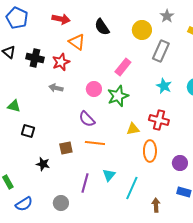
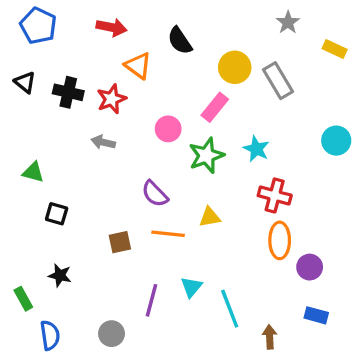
yellow circle: (142, 30) -> (235, 67), moved
gray rectangle: (161, 51) -> (278, 81), turned -55
cyan star: (164, 86) -> (256, 149), moved
pink circle: (94, 89) -> (168, 129), moved
yellow triangle: (133, 129) -> (210, 217), moved
orange ellipse: (150, 151) -> (280, 240), moved
black star: (43, 164) -> (60, 275), moved
cyan line: (132, 188) -> (230, 309), turned -45
blue semicircle: (24, 204) -> (50, 335), turned -66

